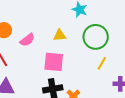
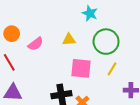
pink square: (54, 62) -> (81, 68), moved

